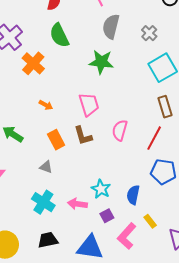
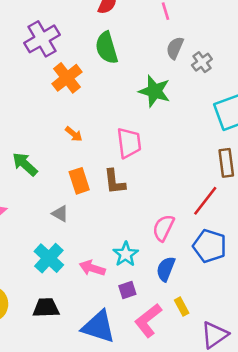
gray semicircle: (111, 27) -> (175, 48), size x0.7
gray cross: (149, 33) -> (202, 62), moved
pink semicircle: (120, 130) -> (163, 228), moved

